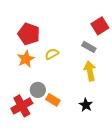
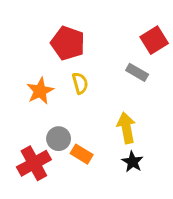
red pentagon: (29, 34) -> (68, 43), moved
yellow semicircle: (52, 54) -> (80, 83), turned 104
yellow arrow: (90, 71) -> (126, 128), moved

